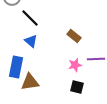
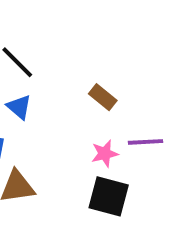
black square: (77, 87) -> (109, 196), size x1.5

